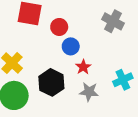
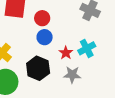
blue circle: (71, 46) -> (45, 37), moved
cyan cross: (123, 80) -> (87, 48), moved

